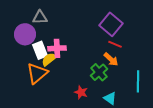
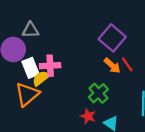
red line: (115, 44) -> (127, 64), moved, turned 32
orange arrow: (111, 59) -> (112, 66), moved
red star: (81, 92) -> (88, 116), moved

